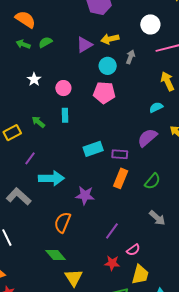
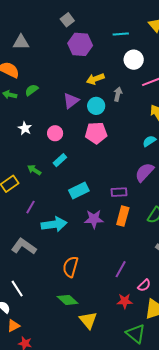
purple triangle: (84, 45) -> (71, 101), moved
cyan rectangle: (65, 115) -> (60, 160), turned 56
cyan rectangle: (93, 149) -> (79, 190), moved
purple star: (85, 195) -> (94, 219), moved

